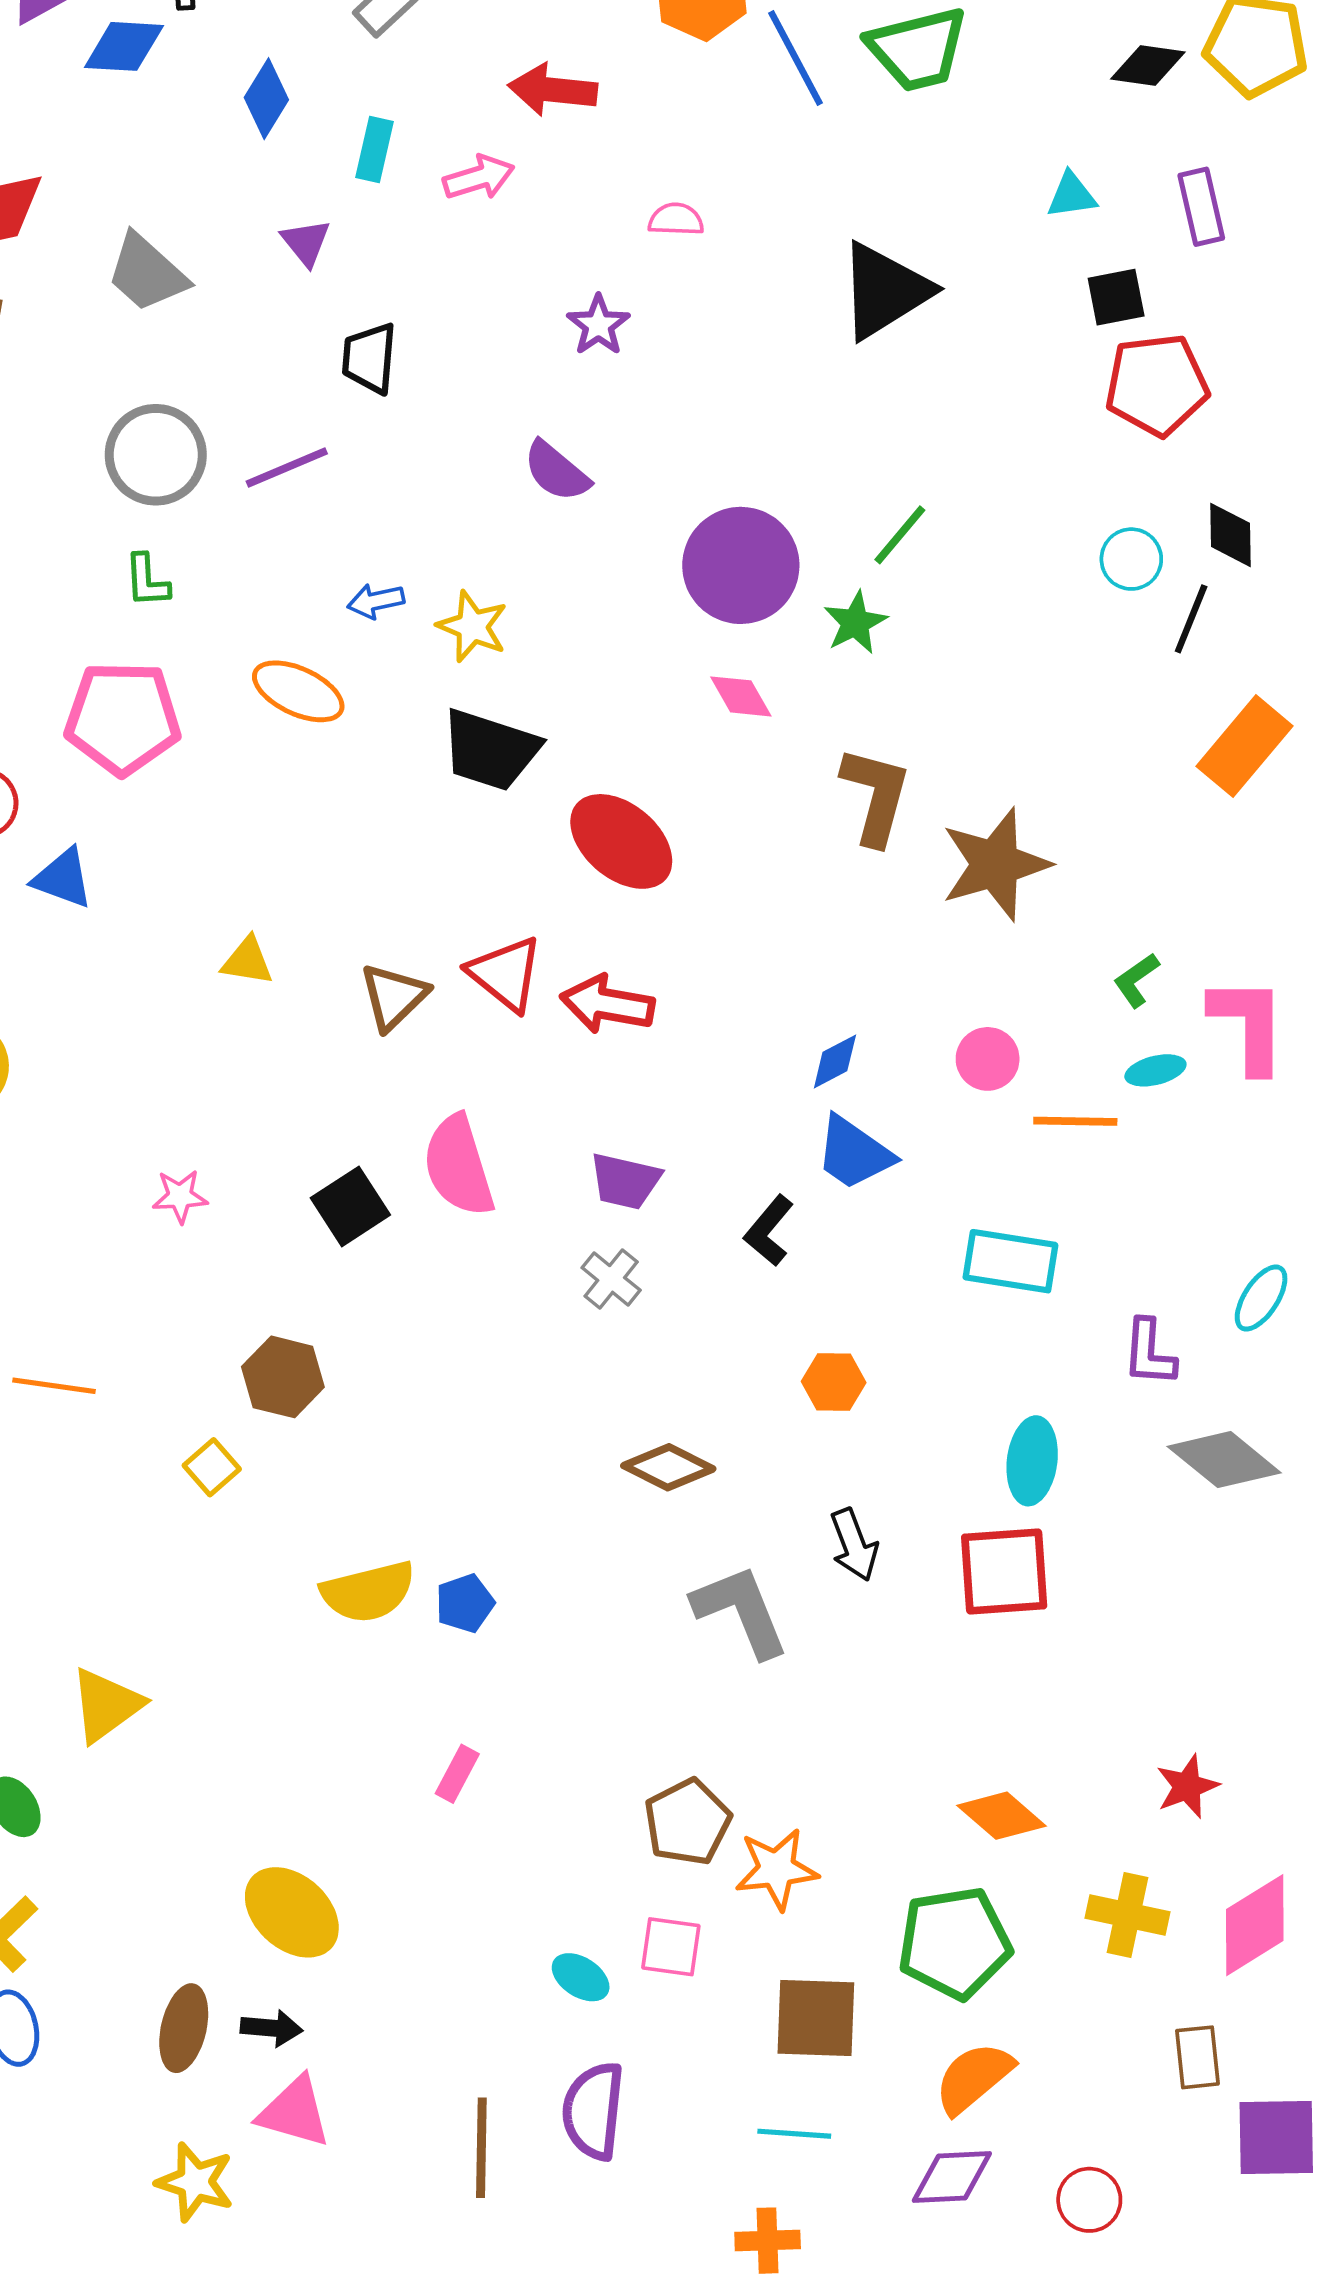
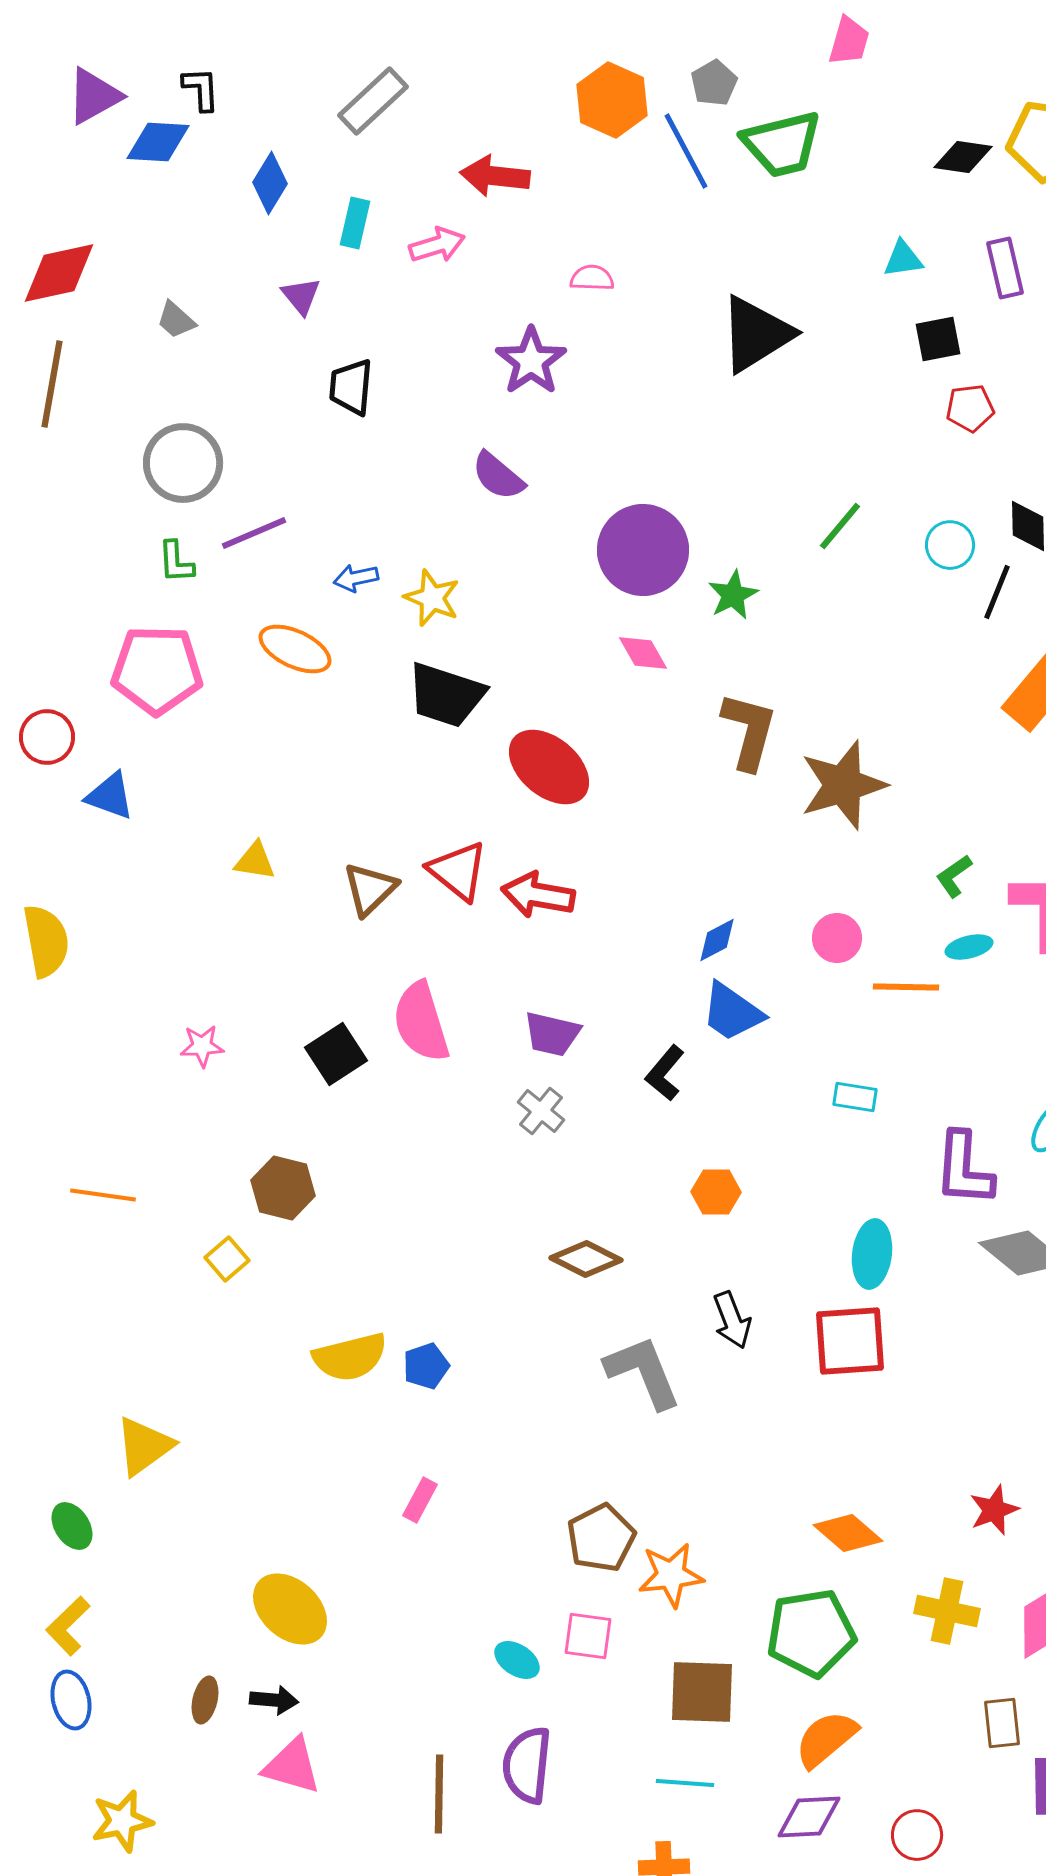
gray trapezoid: (147, 273) -> (176, 320), size x0.6
purple star: (598, 325) -> (531, 361), size x1.4
red pentagon: (1157, 385) -> (970, 408), size x0.6
purple line: (287, 467) -> (254, 533), moved
green line: (900, 535) -> (840, 526), moved
cyan rectangle: (1010, 1261) -> (855, 1097), size x0.6
purple L-shape: (1149, 1353) -> (964, 1169), size x1.4
brown ellipse: (184, 2028) -> (205, 1700), size x0.7
yellow star: (195, 2182) -> (122, 1821), moved, turned -30

